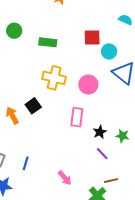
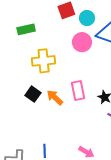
pink circle: (88, 85) -> (82, 42), moved
orange arrow: (12, 116) -> (55, 97), moved

